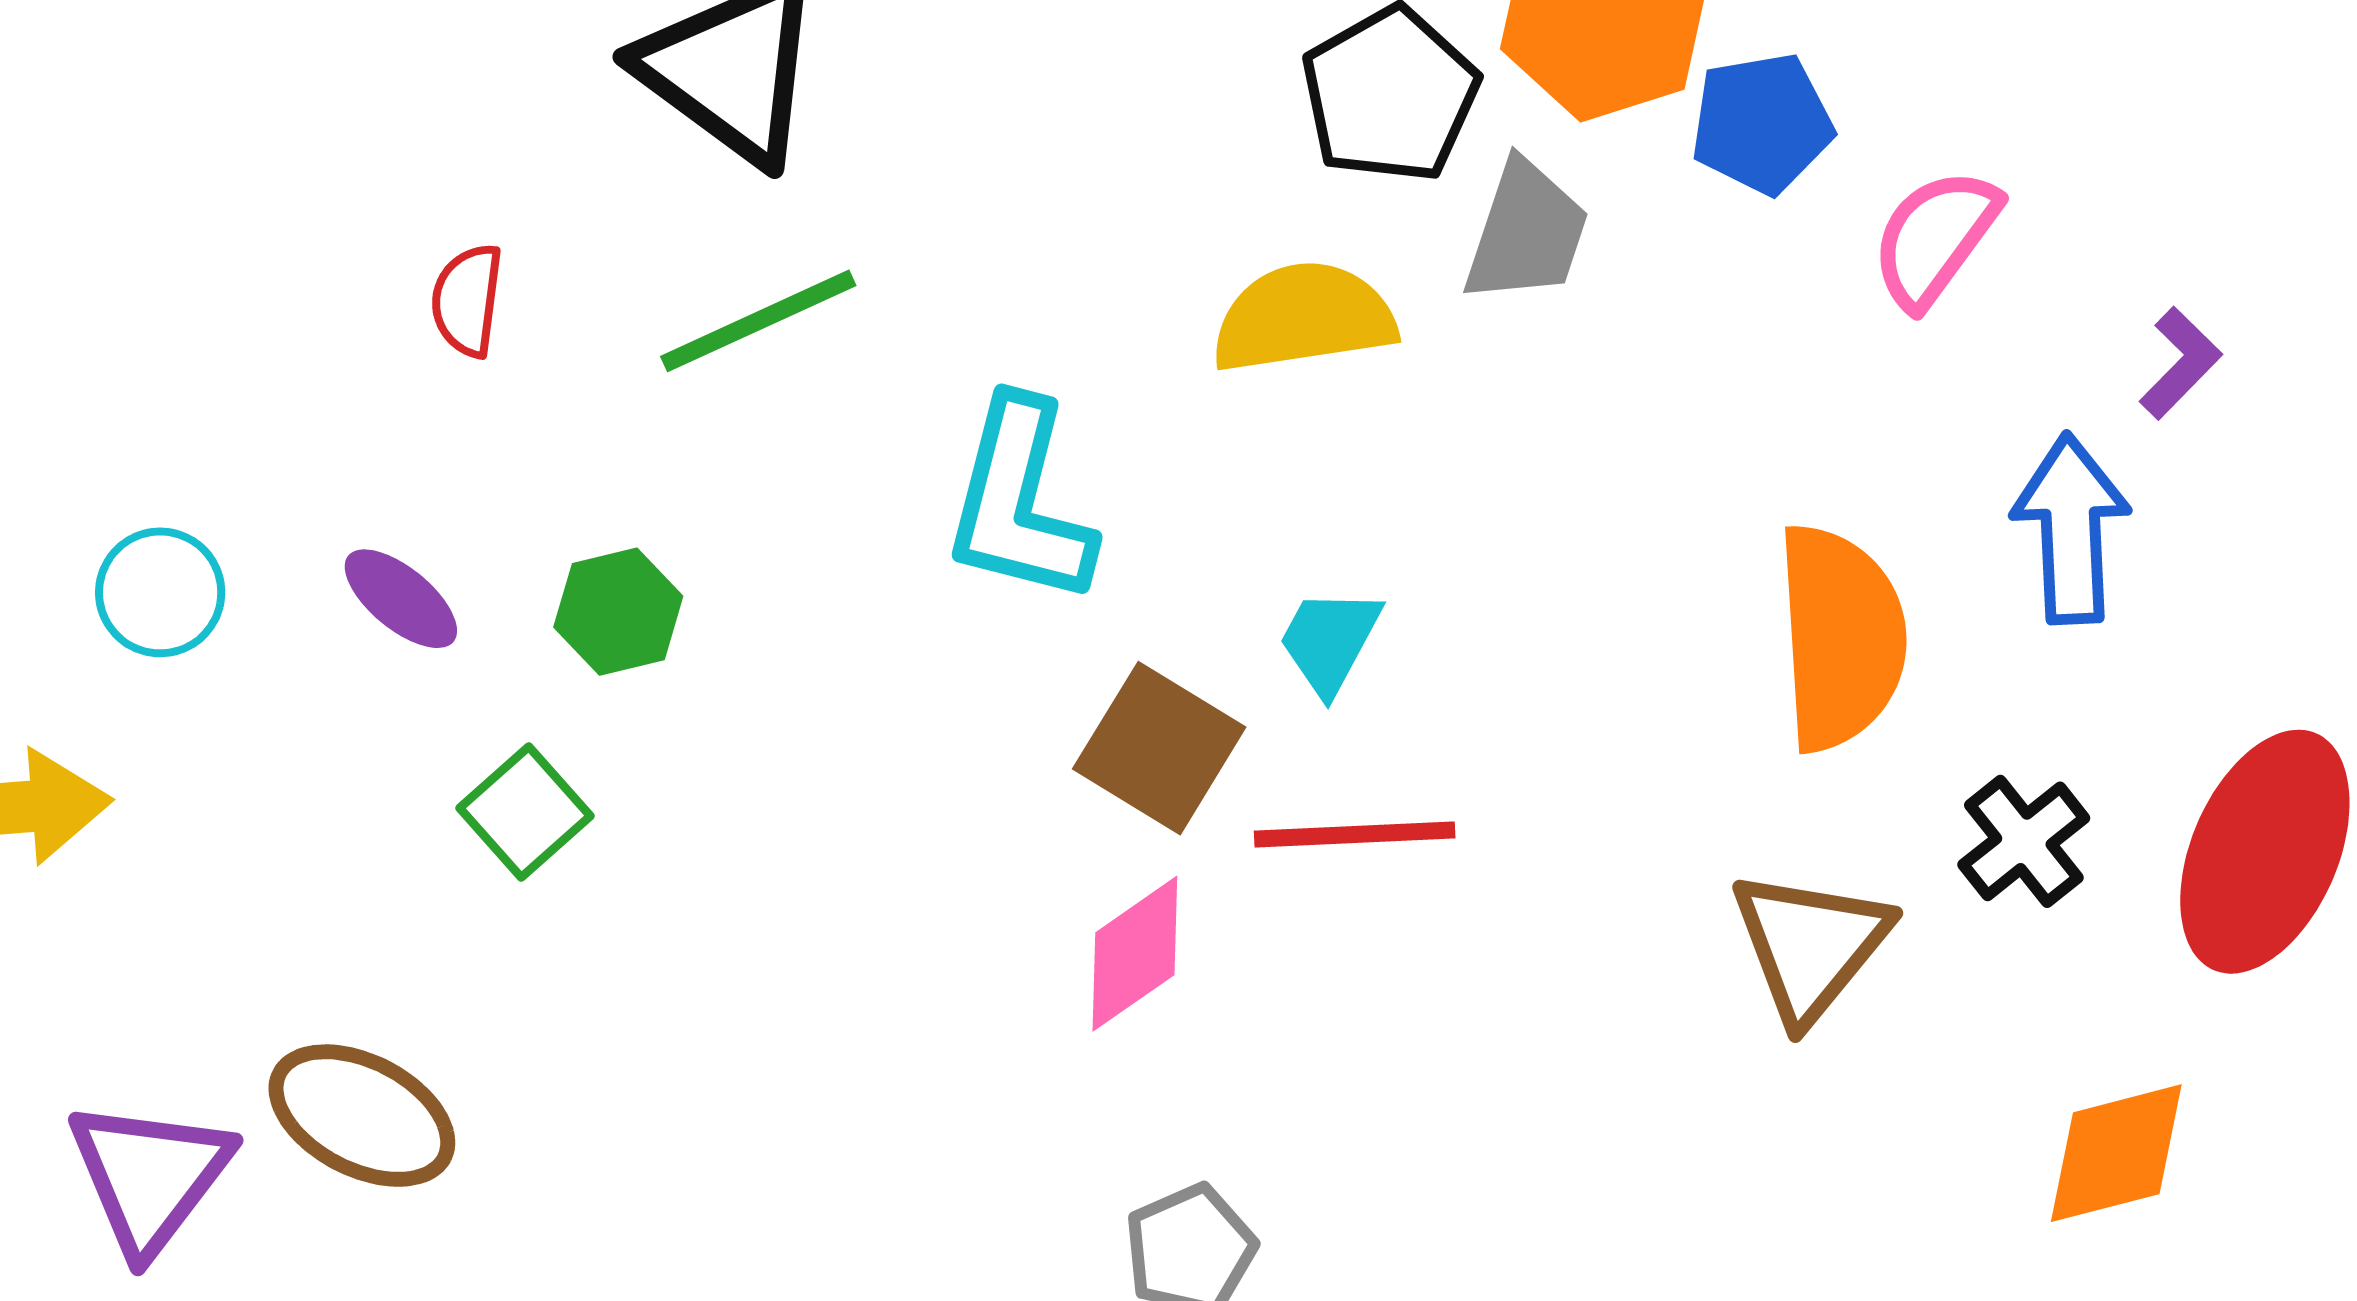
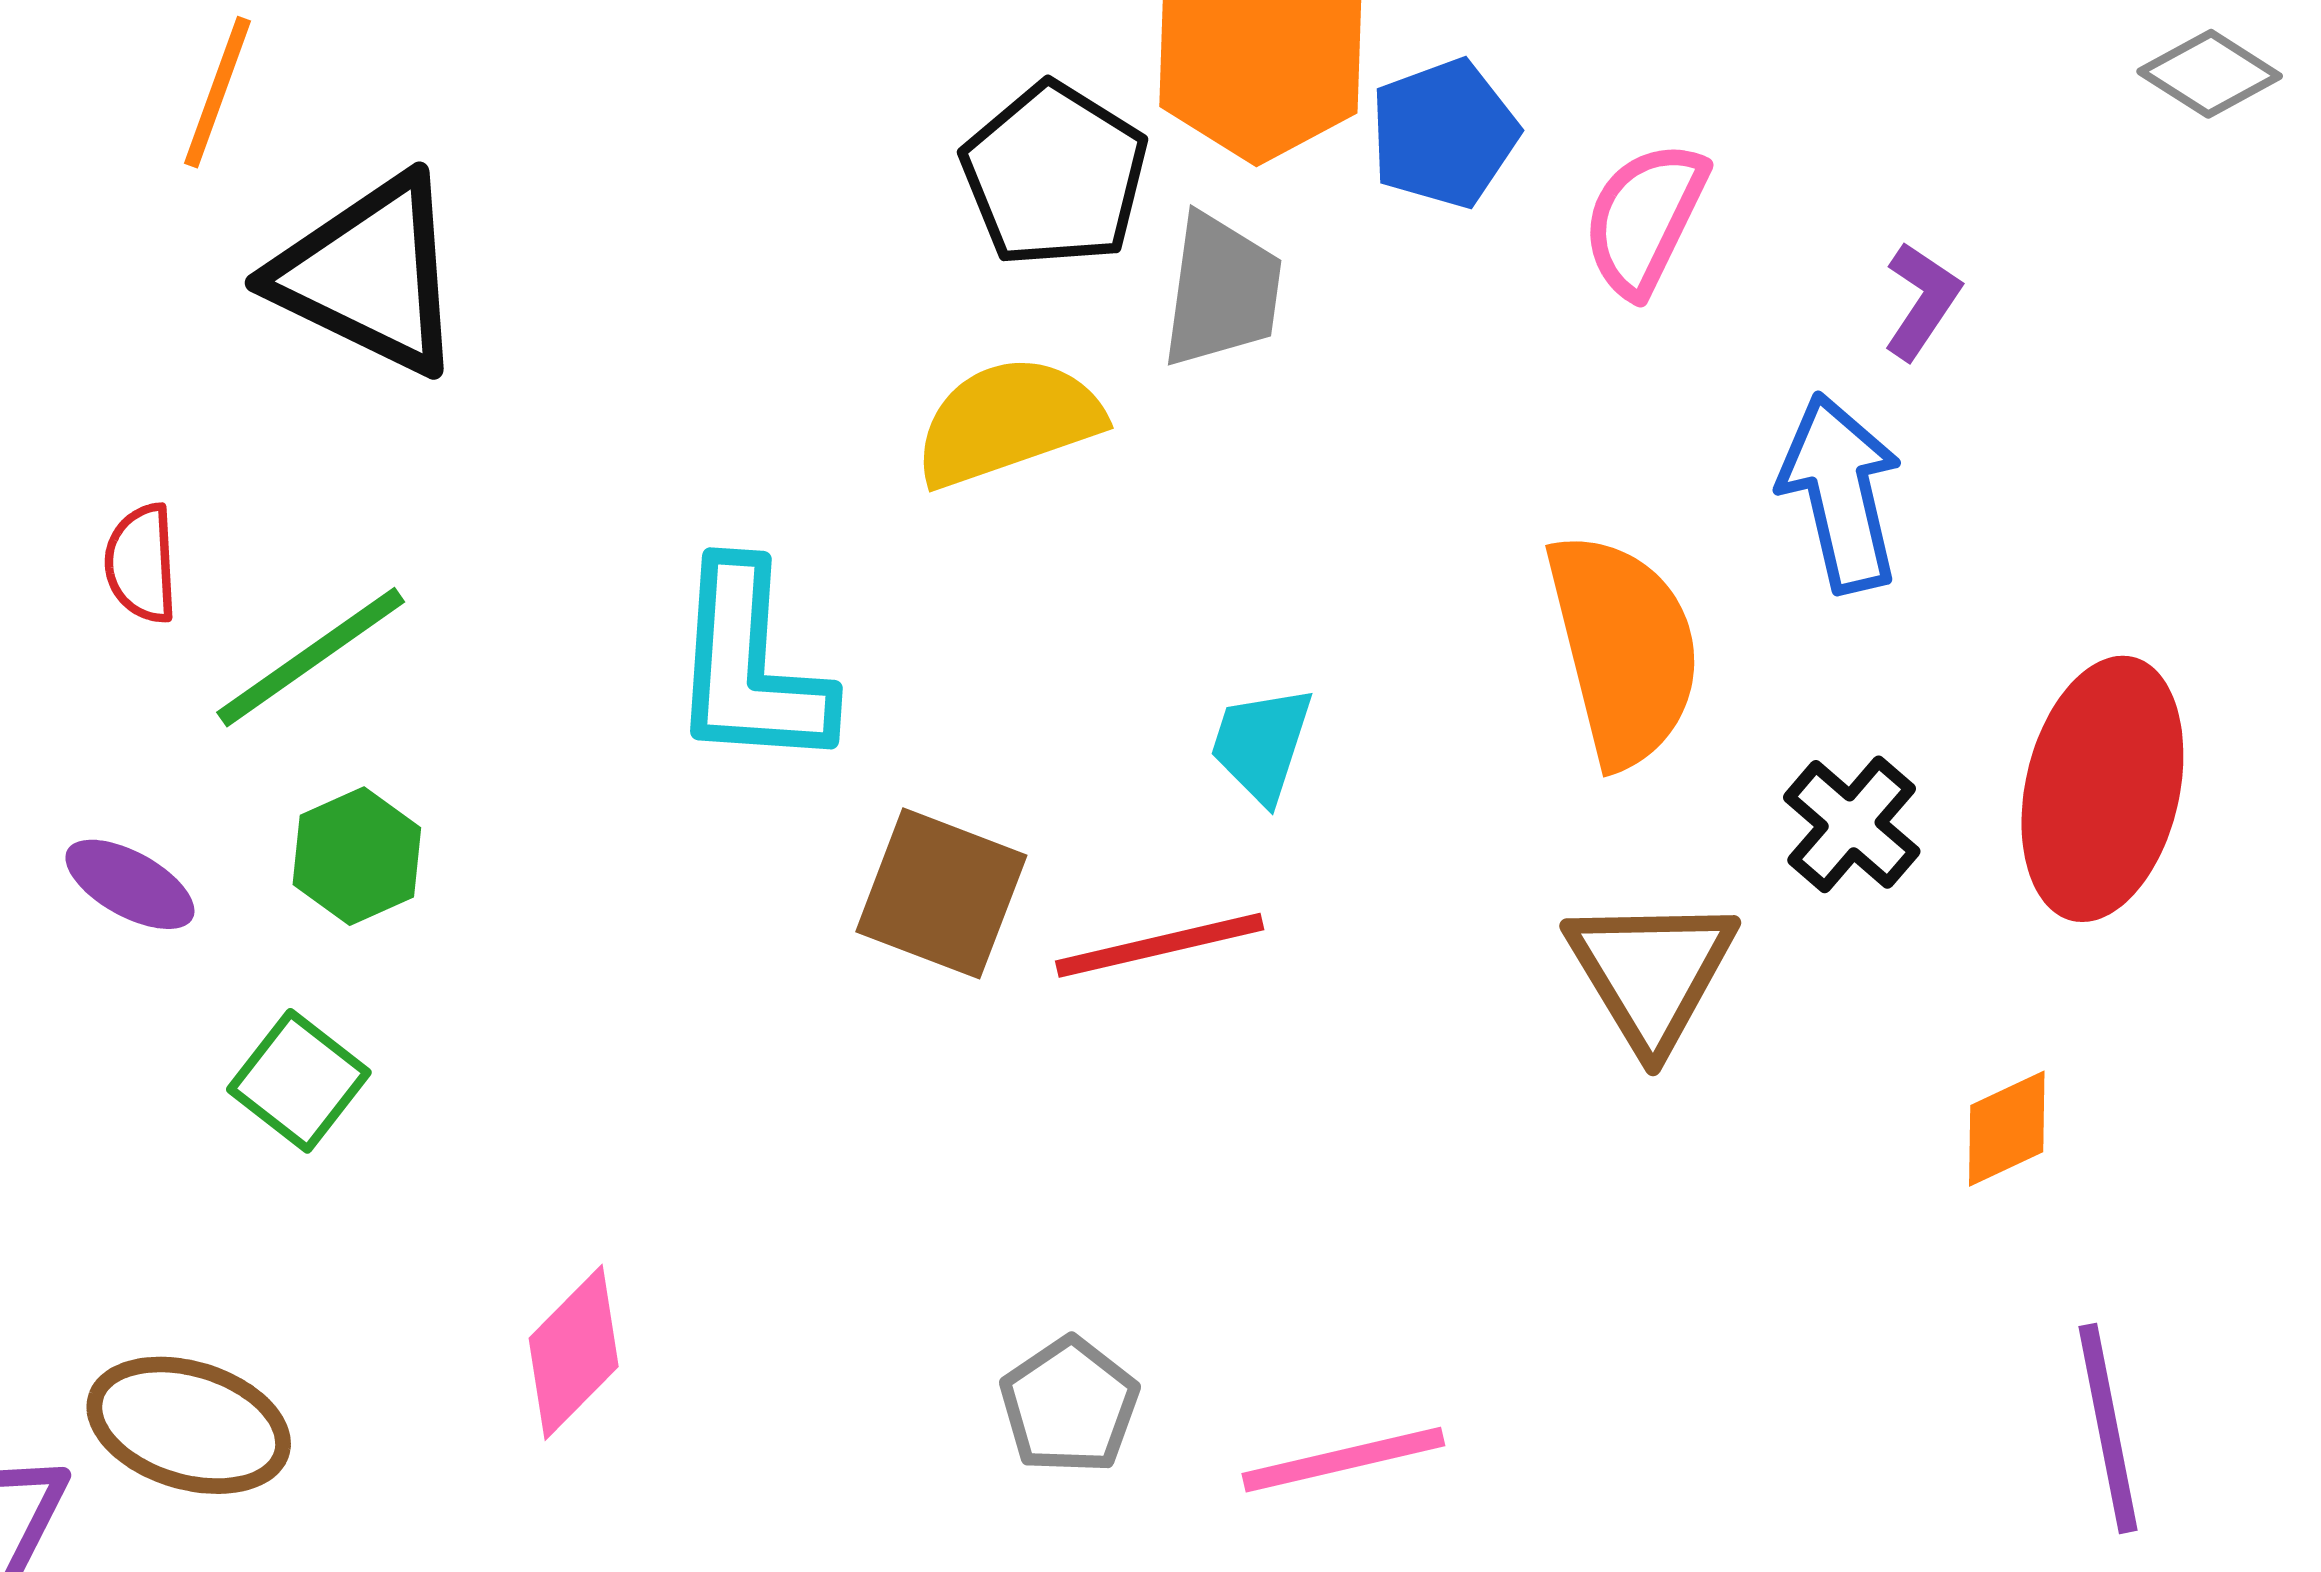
green line: (758, 321) -> (311, 657), moved
cyan trapezoid: (1330, 641) -> (1261, 744), moved
pink diamond: (1135, 954) -> (574, 1352), moved
orange diamond: (2116, 1153) -> (2007, 1129), size x0.7

